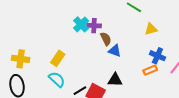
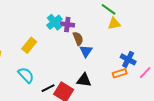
yellow triangle: (151, 29) -> (114, 23), moved
blue triangle: (115, 51) -> (86, 51), turned 40
yellow rectangle: (58, 58) -> (29, 45), moved

